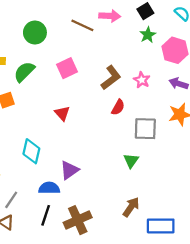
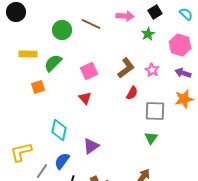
brown line: (82, 25) -> (91, 24), moved
green star: (148, 35) -> (148, 34), moved
pink square: (67, 68) -> (89, 71), moved
green triangle: (131, 161) -> (151, 138), moved
blue semicircle: (49, 188) -> (62, 161), moved, turned -54

